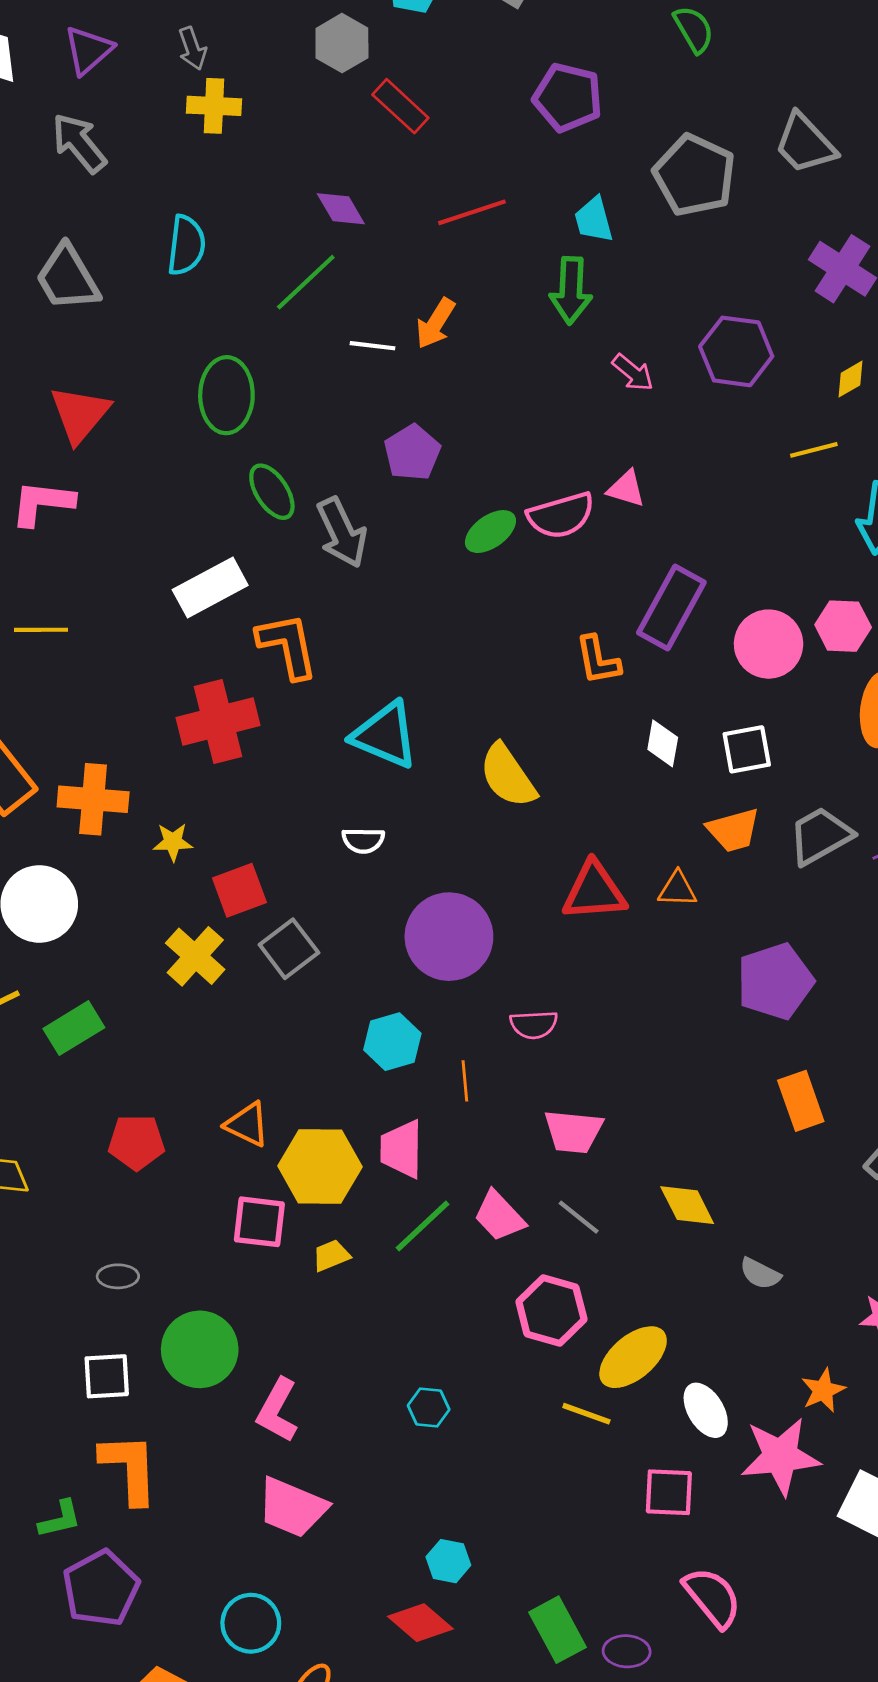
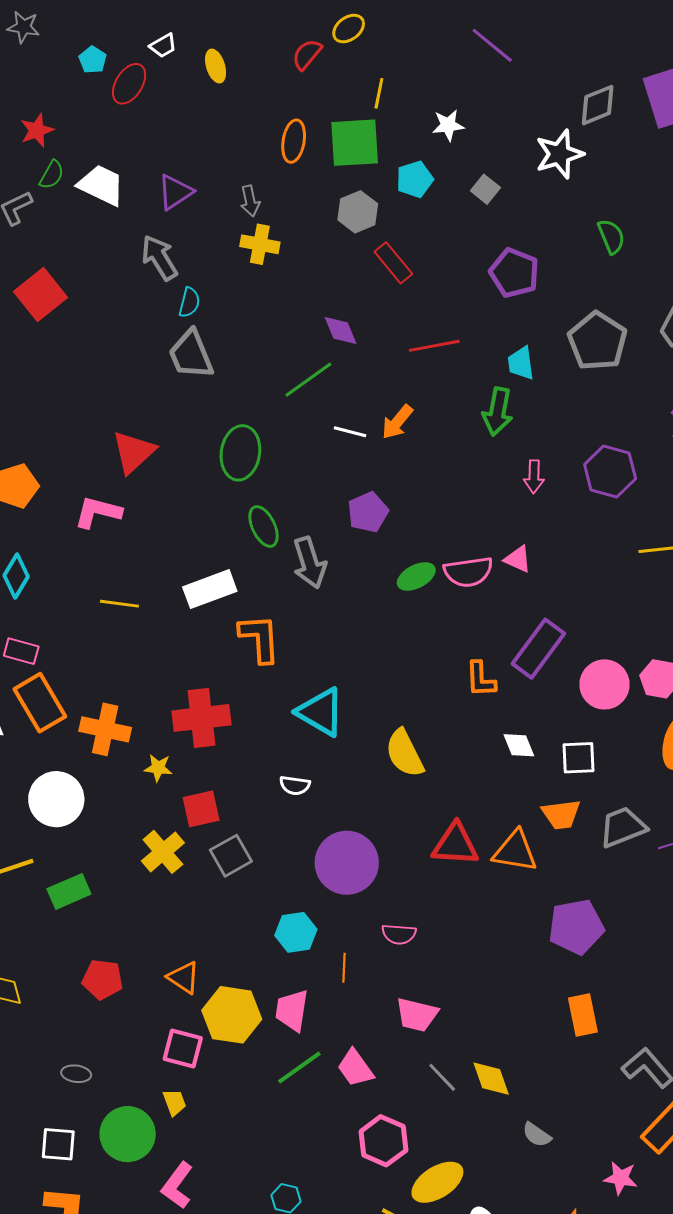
cyan semicircle: (186, 245) -> (189, 302), moved, size x0.7
gray trapezoid: (67, 278) -> (191, 355), moved
pink arrow: (633, 373) -> (534, 477), turned 44
yellow line: (41, 630) -> (119, 604), moved
red cross: (218, 722) -> (201, 718), moved
white diamond: (663, 743) -> (519, 745), turned -40
orange triangle: (677, 889) -> (515, 851), size x1.6
gray line: (579, 1217) -> (442, 1077), moved
yellow trapezoid: (331, 1256) -> (174, 1102), moved, turned 84

